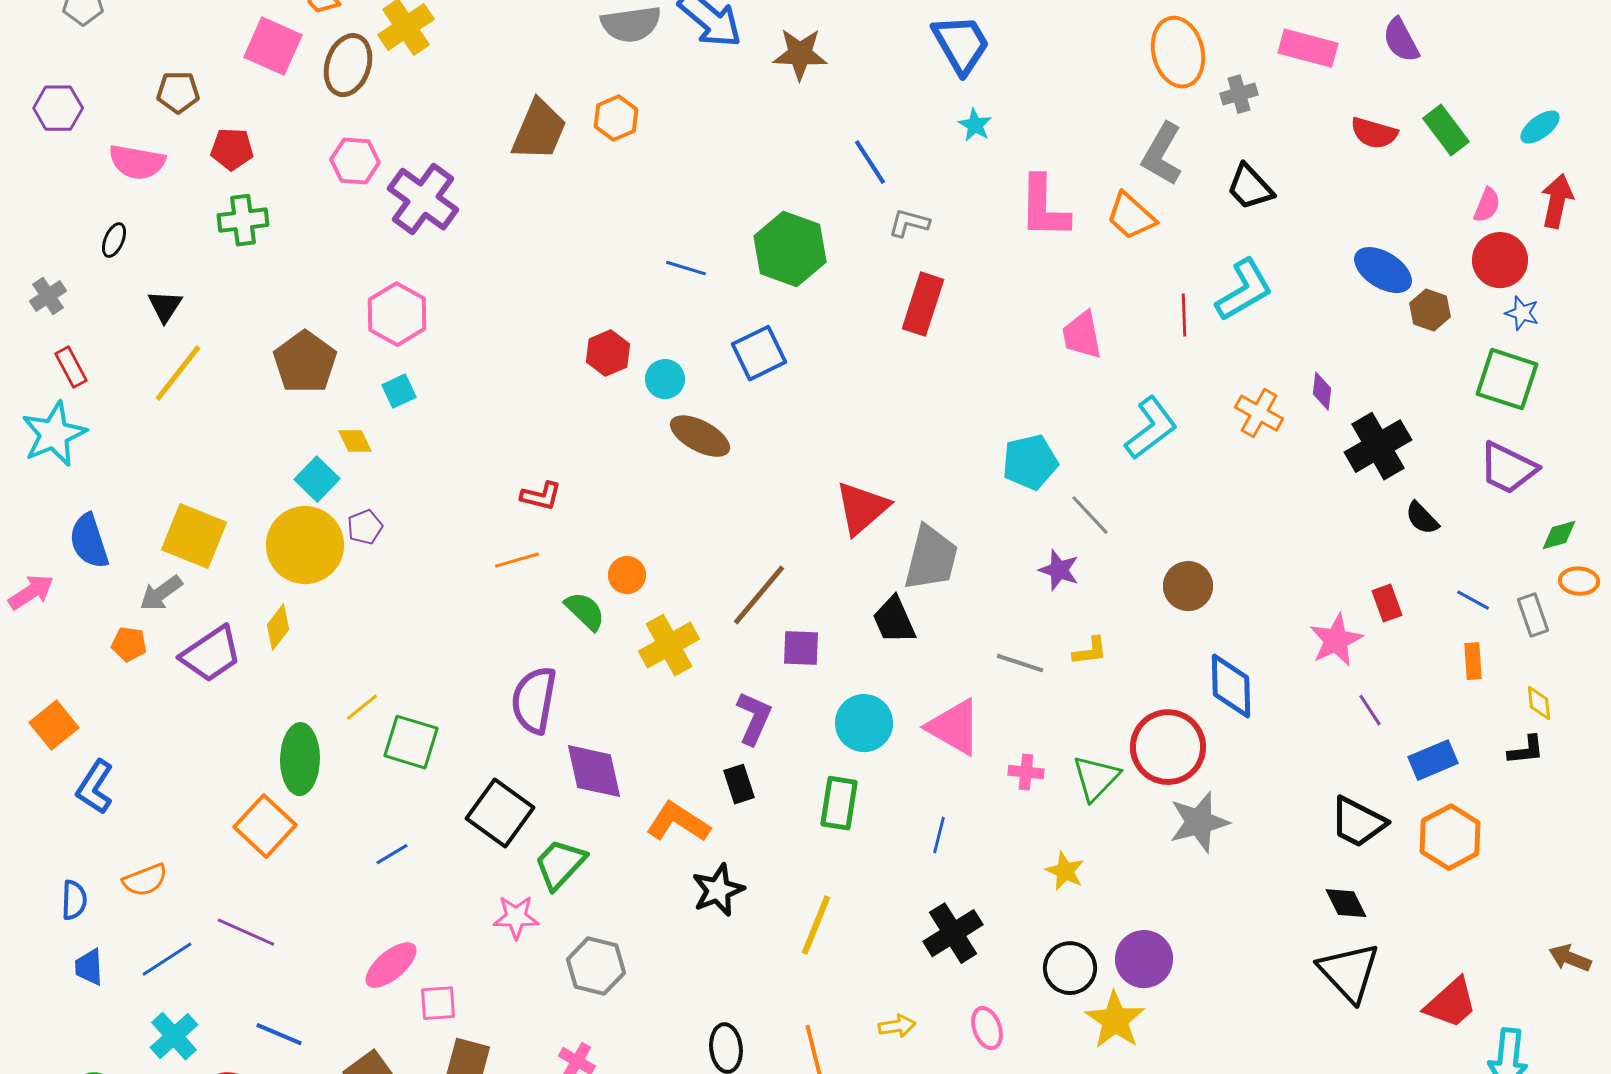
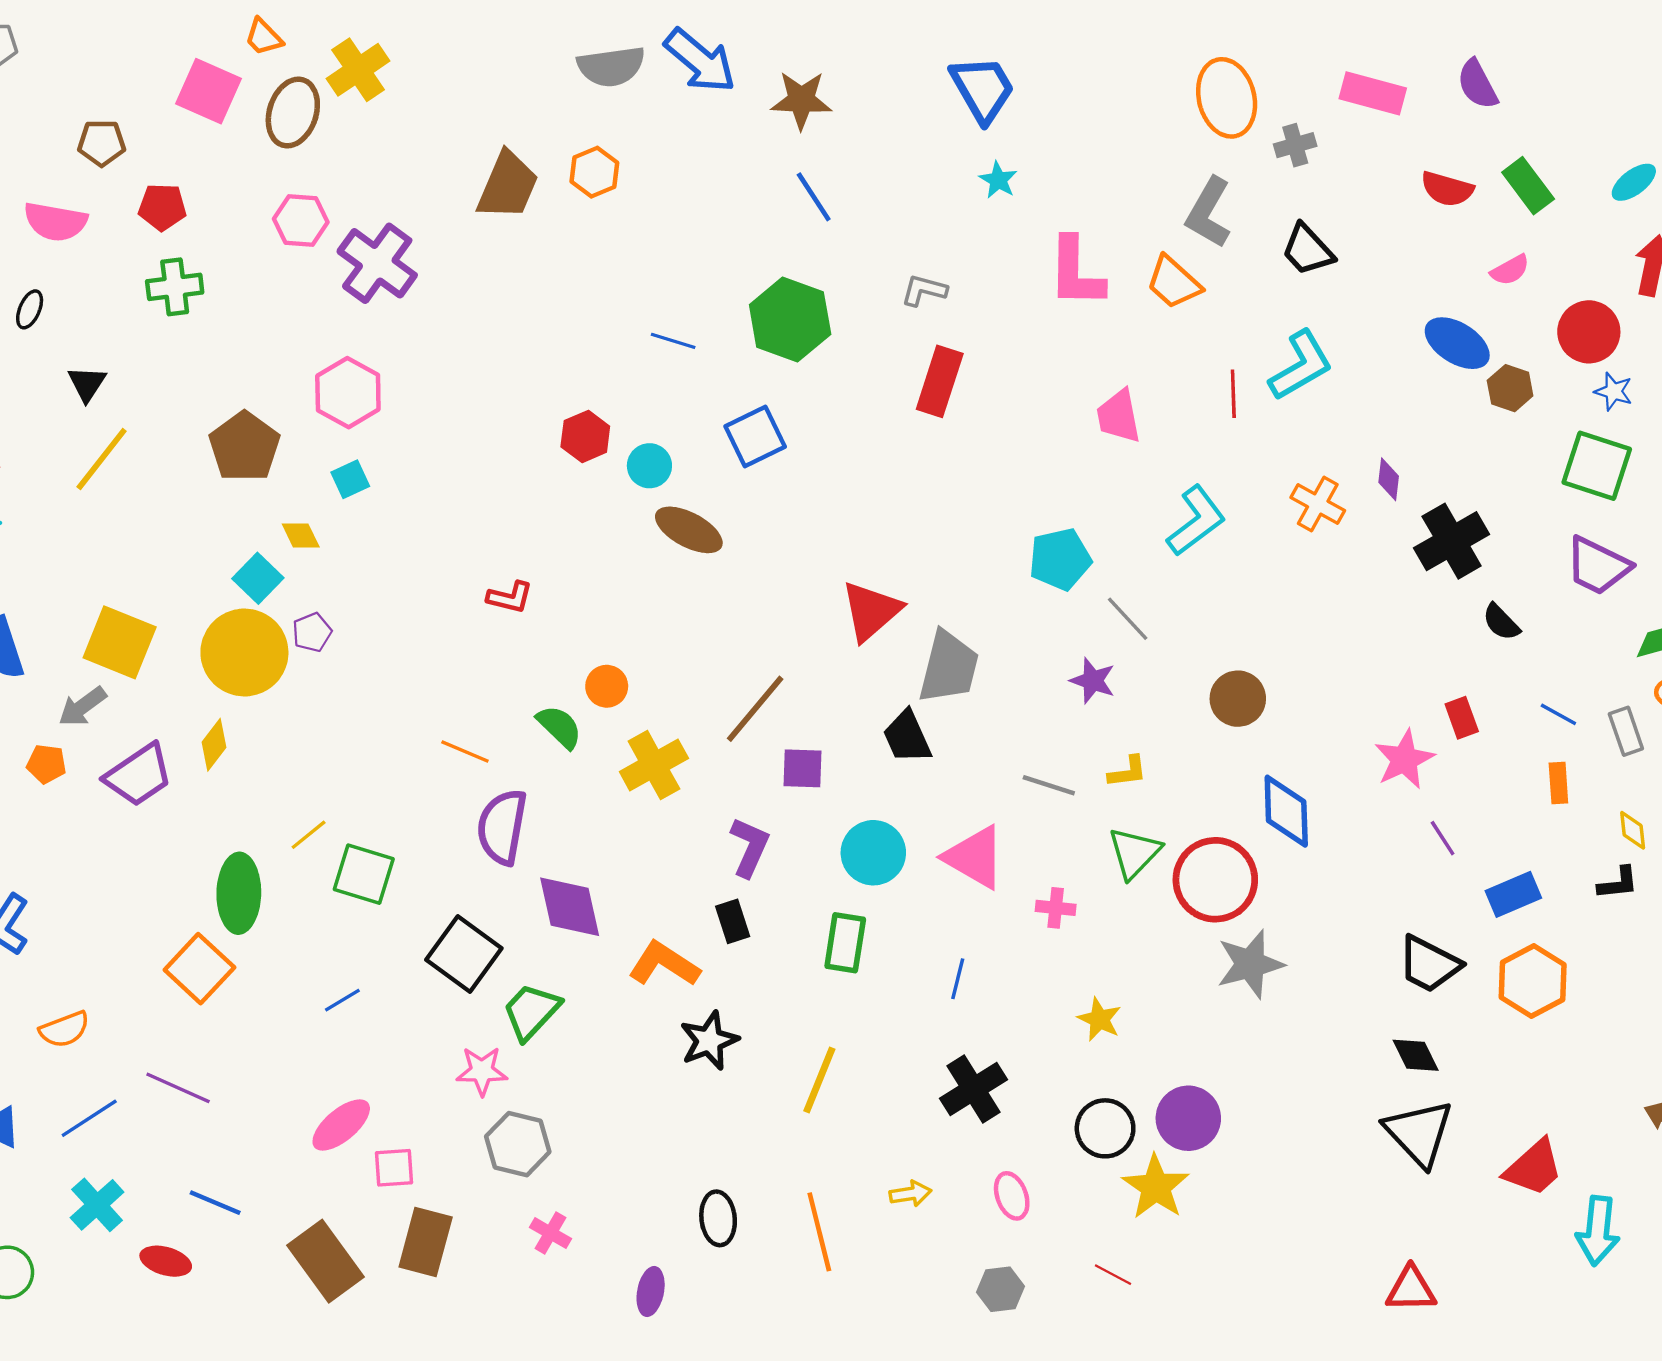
blue line: (870, 162) -> (814, 197), moved
pink semicircle: (1487, 205) -> (1510, 270), moved, turned 39
orange line: (517, 560) -> (465, 751), moved, turned 39
green triangle: (1096, 778) -> (1134, 853), moved
gray hexagon: (596, 966) -> (518, 1144), moved

